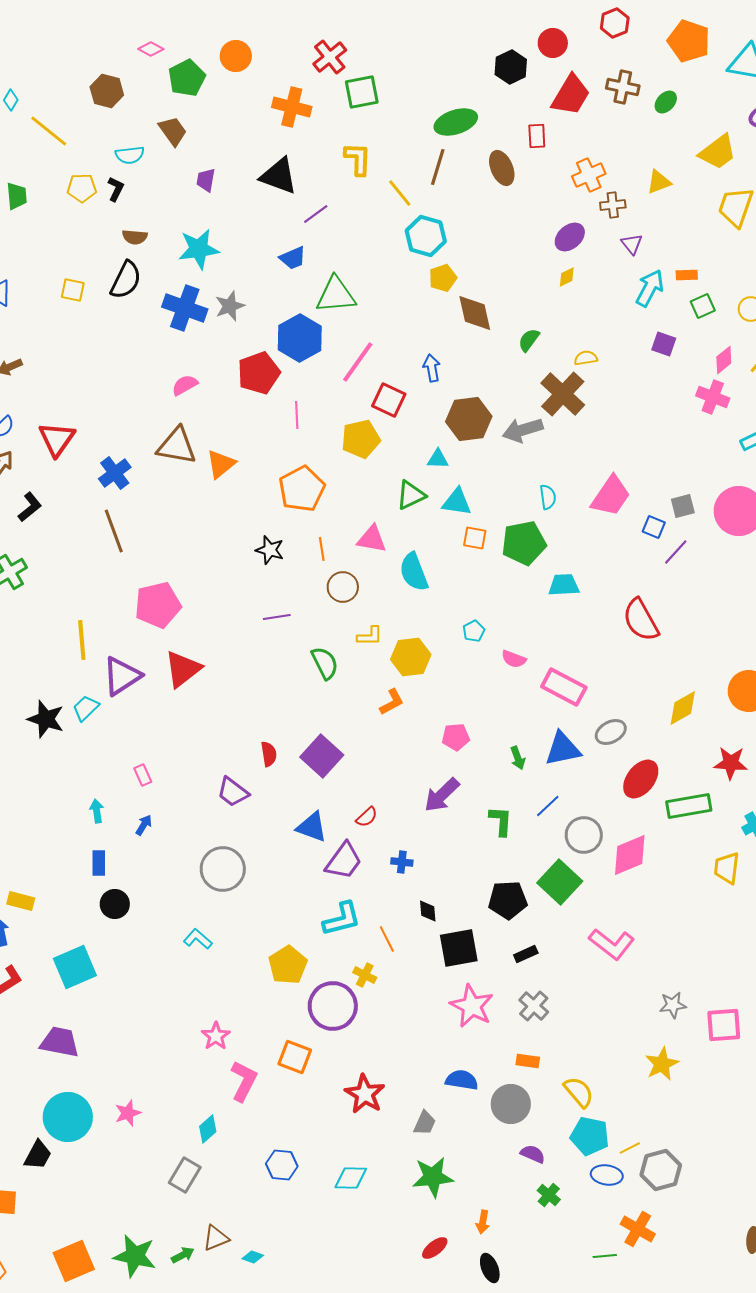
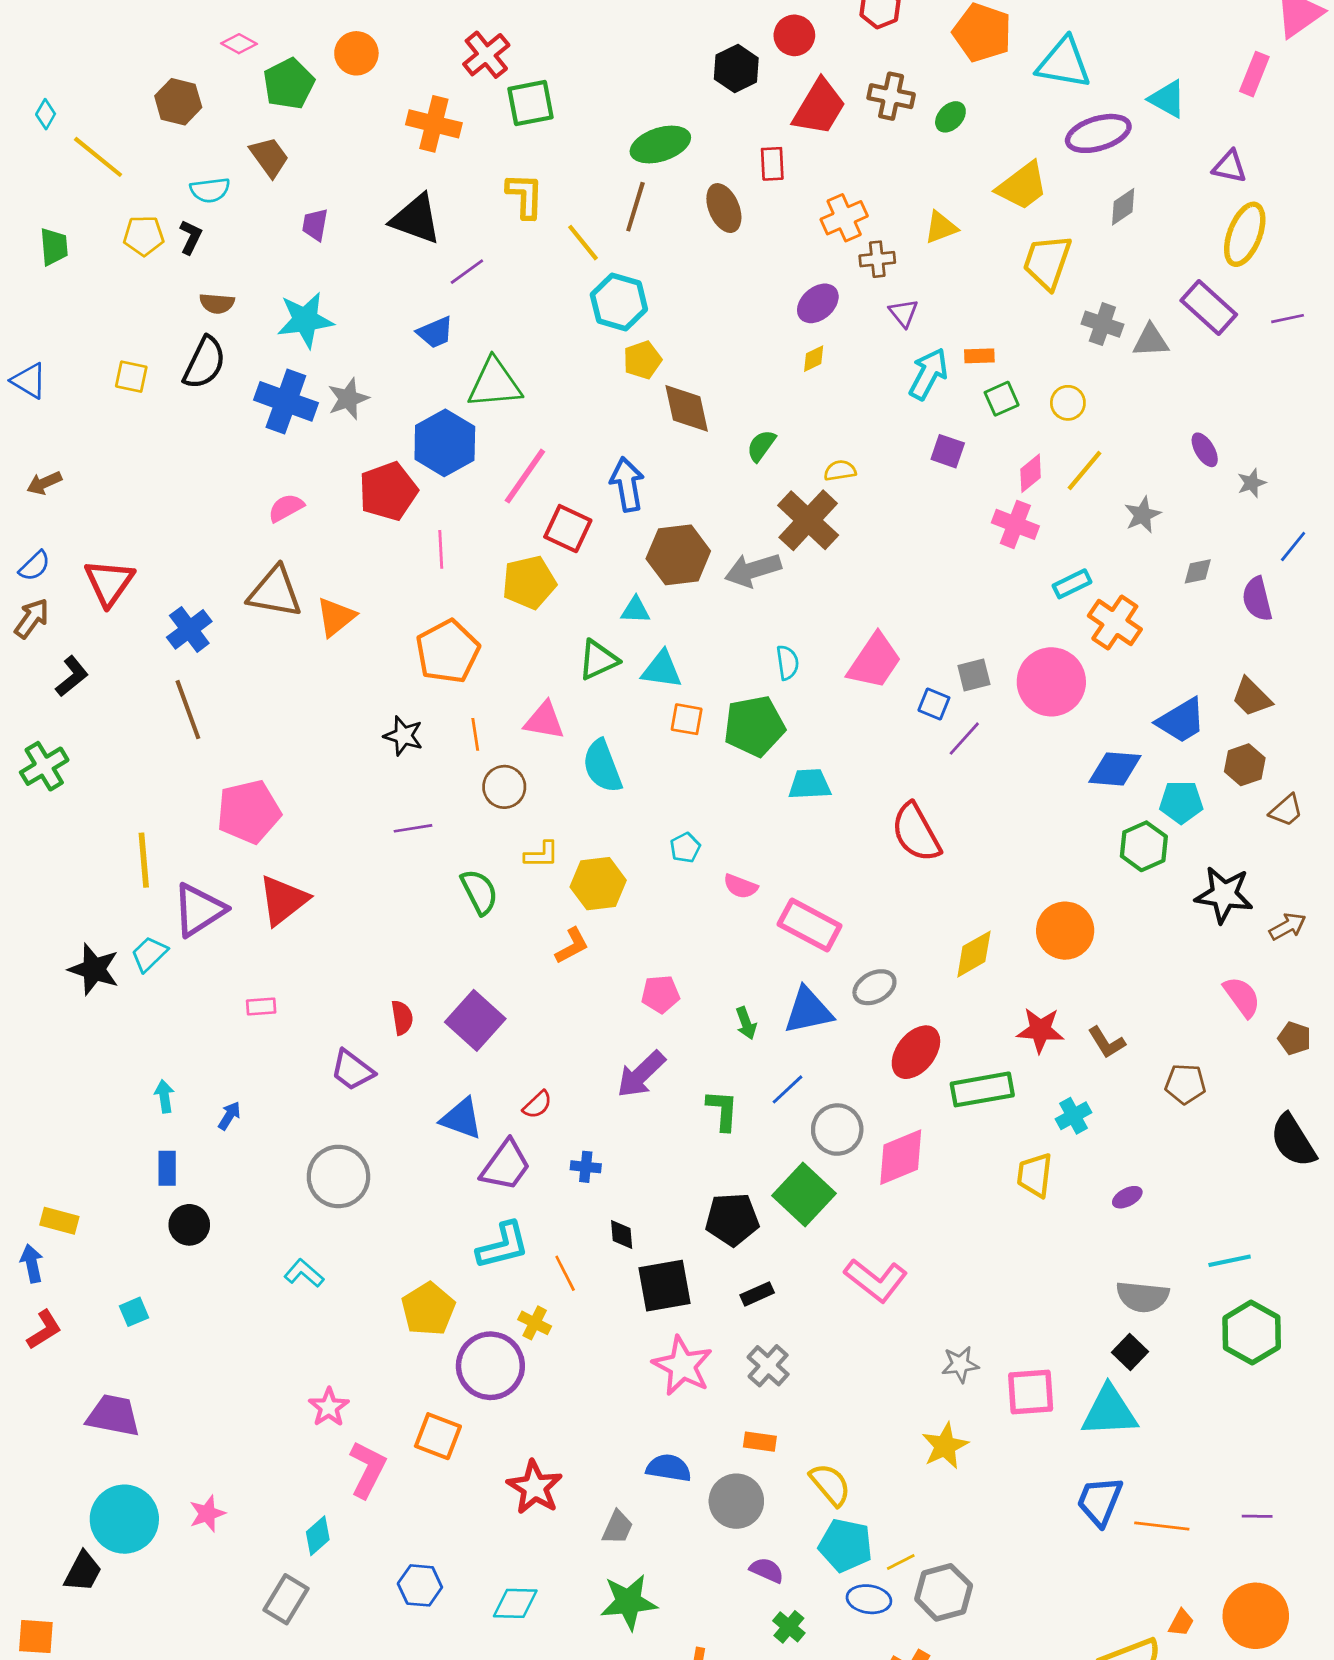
blue arrow: (432, 368) -> (627, 484), size x1.4
pink rectangle: (143, 775) -> (261, 1007), moved, turned -70
cyan square: (75, 967) -> (134, 1312), size x0.5

